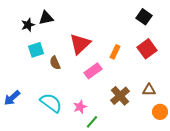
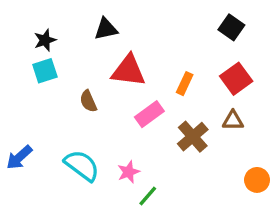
black triangle: (46, 18) -> (106, 29), moved
red triangle: (80, 44) -> (128, 71), turned 50
cyan square: (36, 50) -> (45, 71), moved
brown triangle: (149, 90) -> (233, 121), moved
brown cross: (120, 96) -> (193, 137), moved

